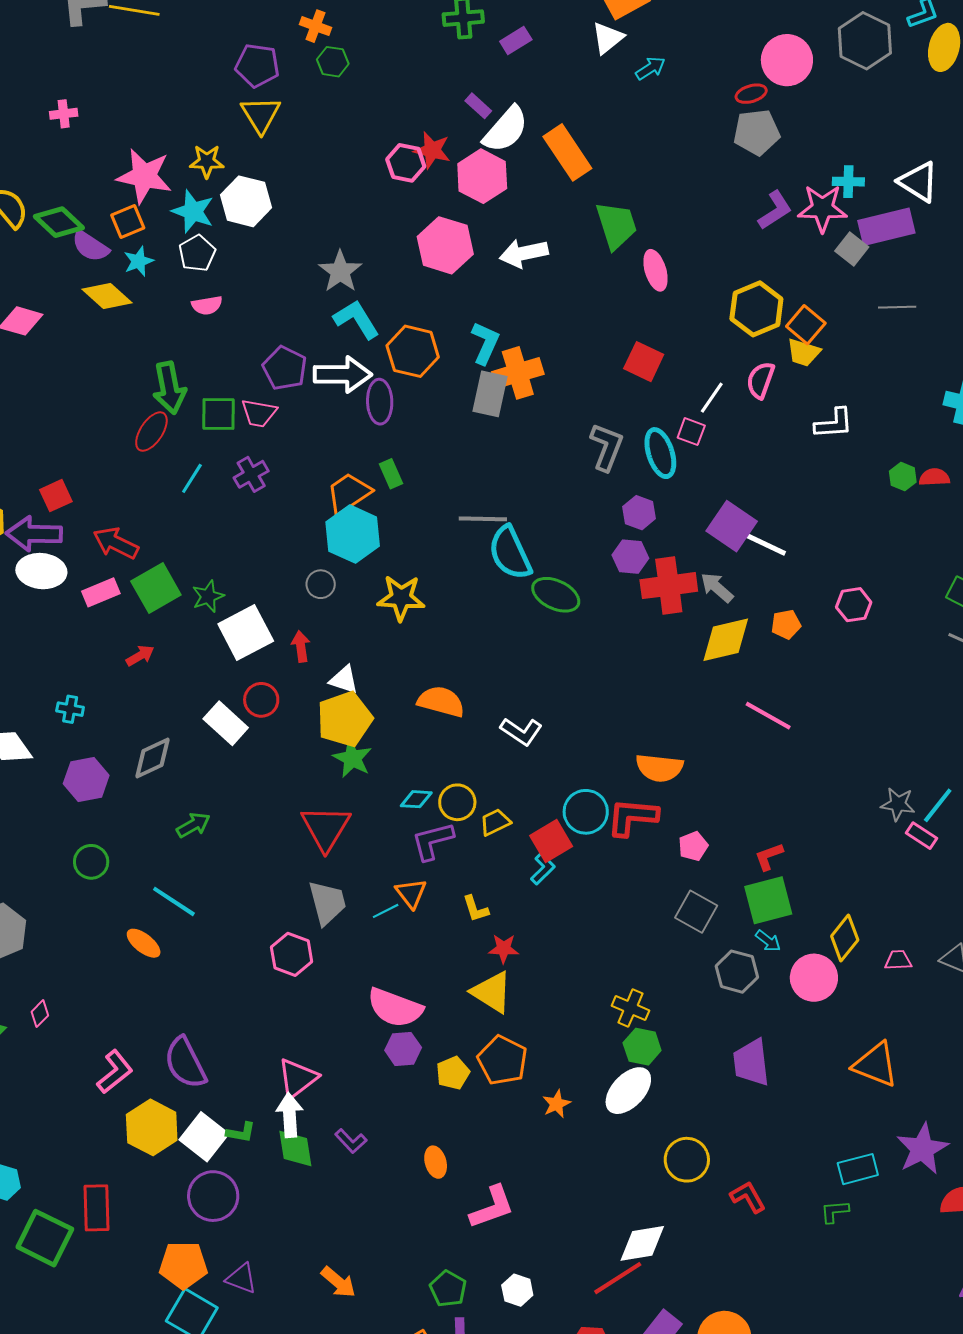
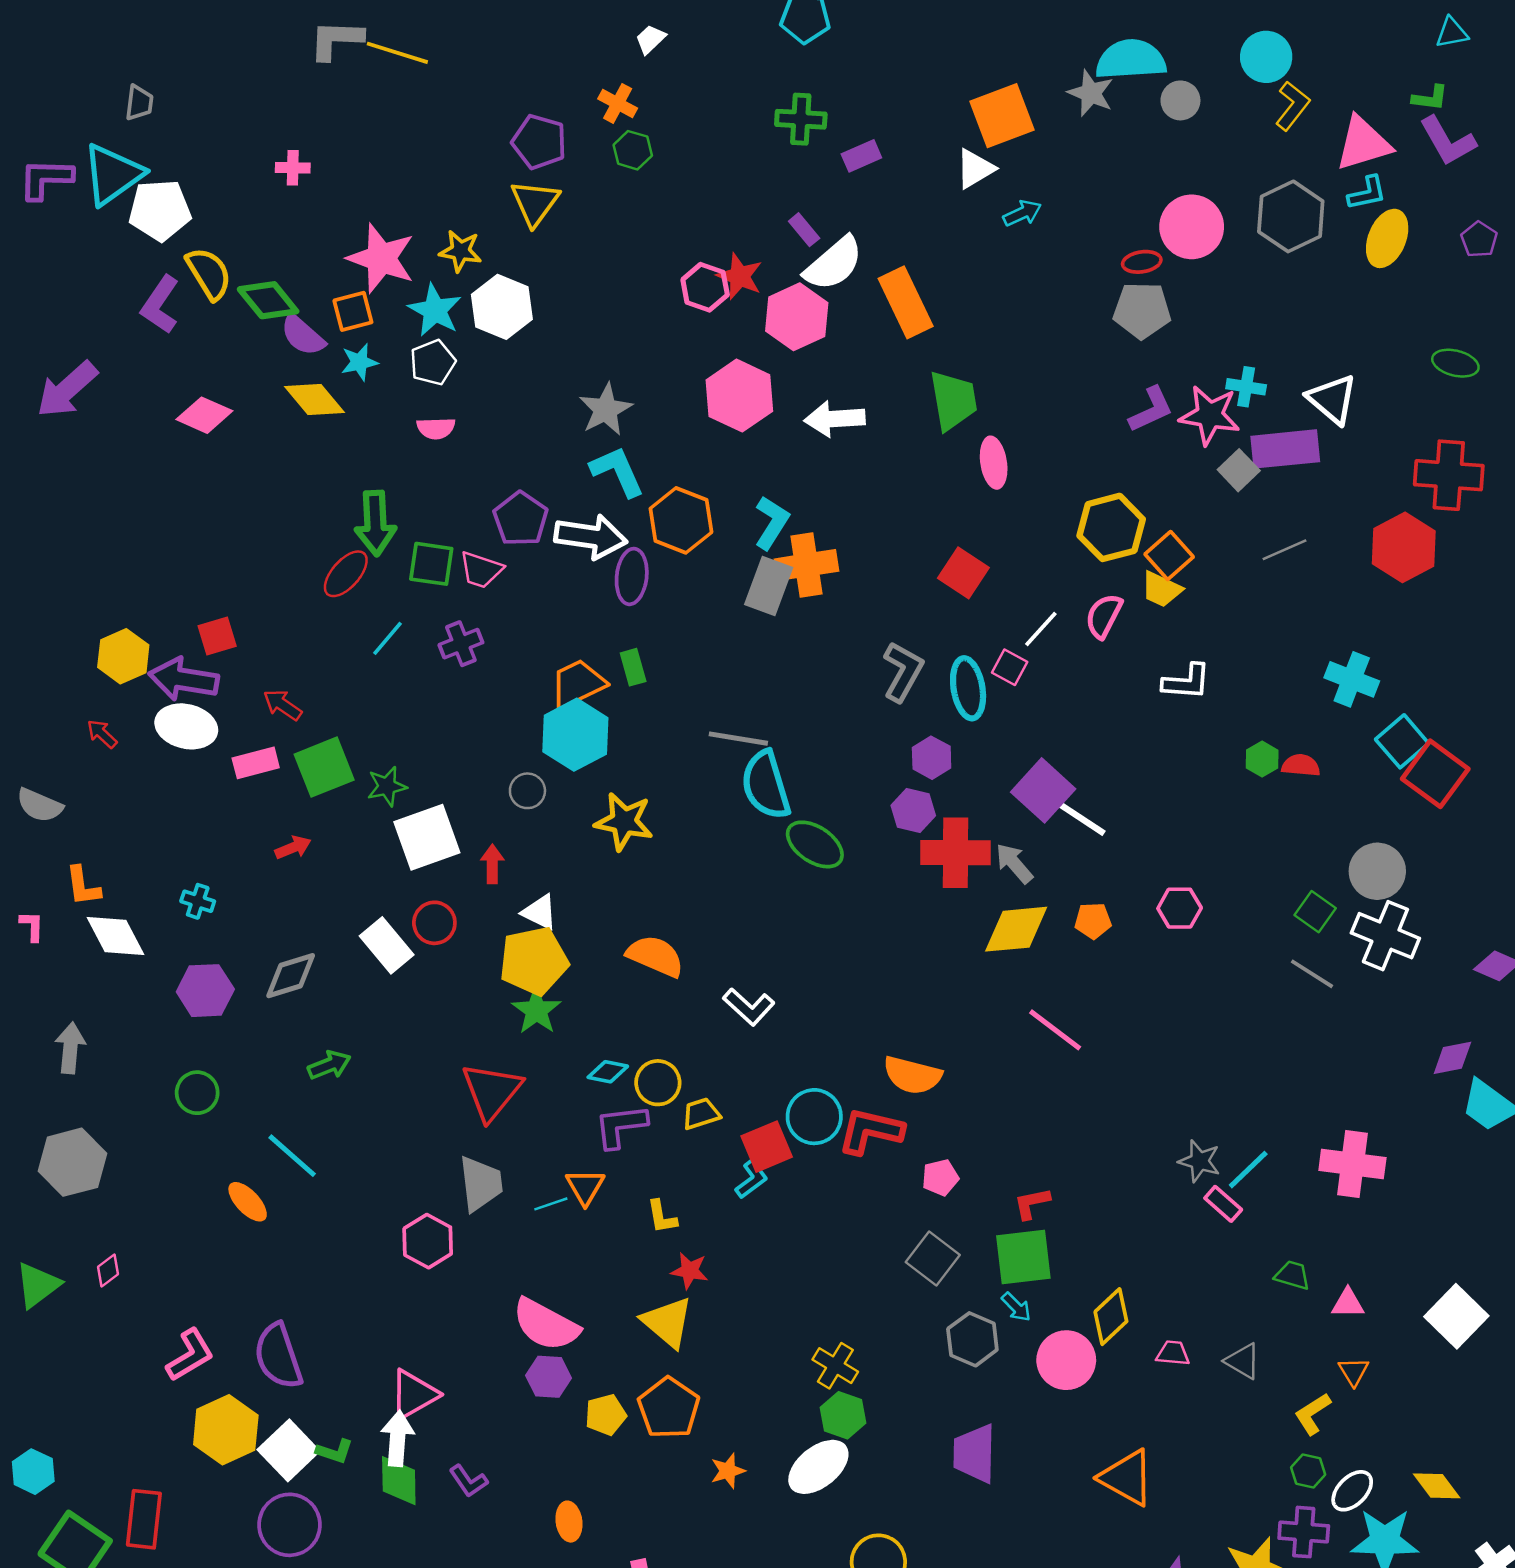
gray line: (897, 307) -> (1284, 550), turned -30
red arrow: (116, 543) -> (283, 705), size x0.7

